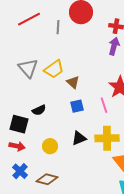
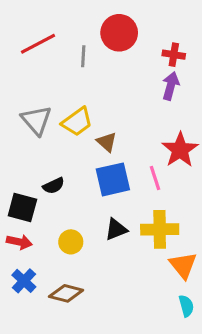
blue square: (77, 106) -> (113, 179), size x1.6

